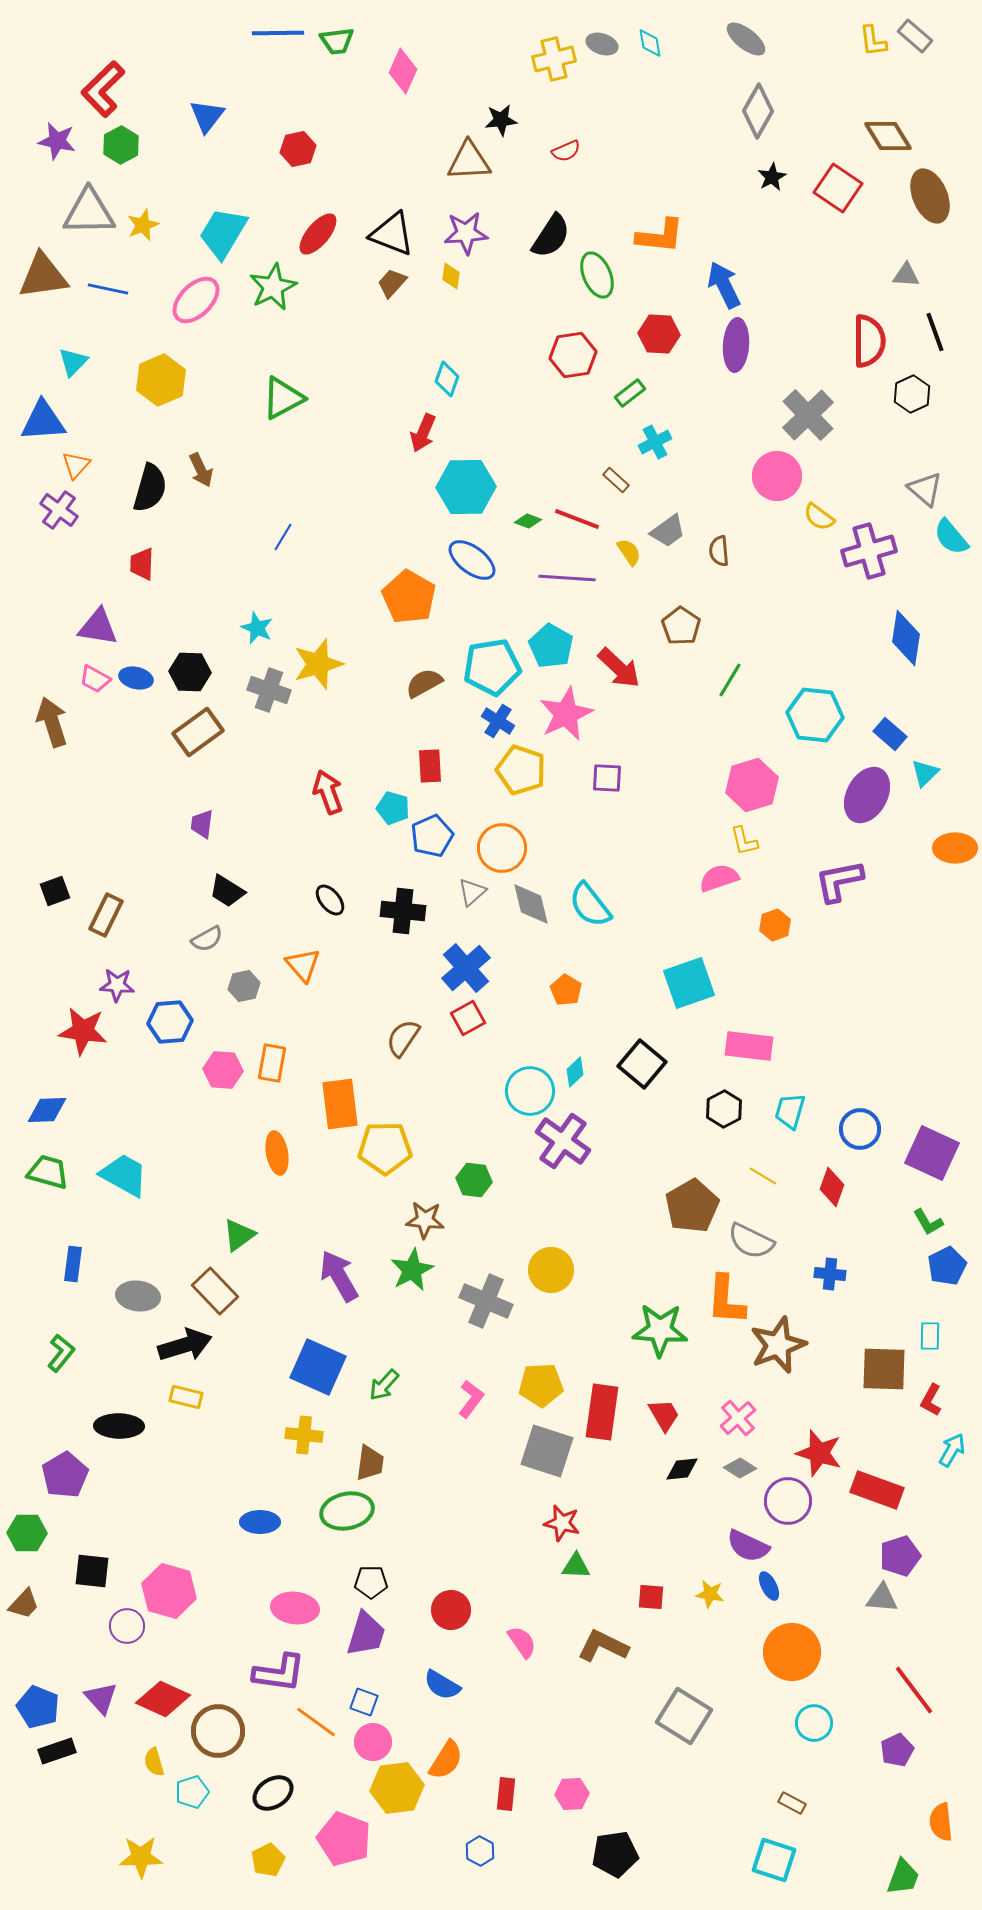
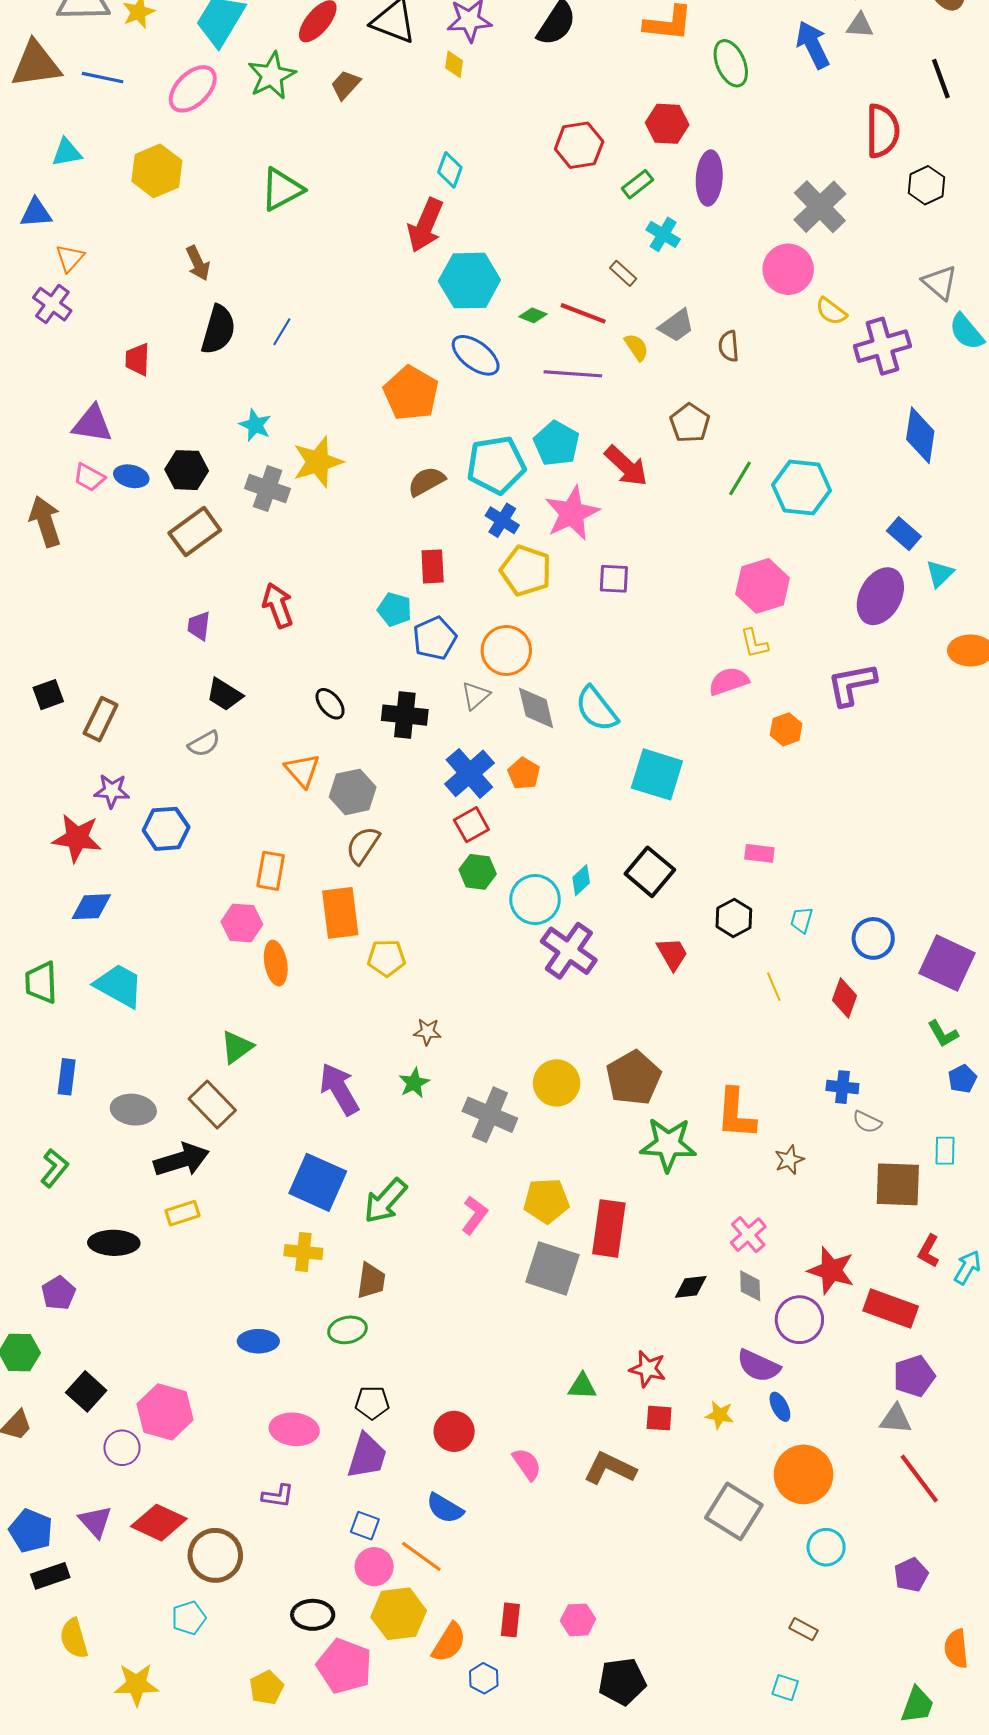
green ellipse: (597, 275) -> (731, 63), moved
gray triangle: (906, 275) -> (860, 25), moved
brown trapezoid: (392, 283) -> (345, 85), moved
blue arrow: (724, 285) -> (813, 45), moved
black line: (935, 332) -> (941, 79), moved
purple ellipse: (736, 345) -> (709, 178), moved
cyan triangle: (73, 362) -> (67, 152), turned 36
blue triangle: (43, 421) -> (36, 213), size x0.7
red arrow: (423, 433) -> (425, 225), size x1.4
cyan cross: (655, 442) -> (663, 234), turned -32
black semicircle: (150, 488) -> (218, 330), moved
cyan hexagon: (815, 715) -> (801, 488), moved
red arrow: (328, 792) -> (278, 605), moved
cyan square: (689, 983) -> (657, 774), moved, turned 36
gray hexagon: (244, 986) -> (353, 792), moved, size x1.4
orange pentagon: (566, 990) -> (524, 773), moved
brown semicircle: (403, 1038) -> (363, 845), moved
pink rectangle: (749, 1046) -> (759, 853), size x0.6
pink hexagon: (223, 1070) -> (242, 923), moved
blue diamond: (47, 1110) -> (91, 907), moved
cyan trapezoid: (790, 1111) -> (801, 920), size x0.7
yellow pentagon: (385, 1148) -> (386, 958), size x0.7
green trapezoid: (48, 1172) -> (41, 983), turned -108
yellow line: (763, 1176) -> (774, 987), turned 36
green hexagon: (474, 1180) -> (478, 872), moved
brown pentagon: (692, 1206) -> (633, 1078), moved
brown star: (425, 1220) -> (427, 1032), size x0.7
gray semicircle: (751, 1241) -> (867, 1122), moved, size x0.6
blue pentagon: (947, 1266) -> (962, 1079), size x0.7
green star: (412, 1270) -> (414, 1083), size x0.7
brown star: (778, 1345) -> (789, 1160), size x0.5
green arrow: (384, 1385) -> (385, 1201), size x1.4
yellow rectangle: (186, 1397) -> (182, 1213), turned -32
red L-shape: (931, 1400) -> (929, 1251), moved
red trapezoid: (664, 1415) -> (672, 954), moved
gray diamond: (740, 1468) -> (750, 1286), turned 56
purple pentagon: (65, 1475) -> (58, 1293), size x0.7
green ellipse: (347, 1511) -> (347, 1330), size x0.7
red star: (562, 1523) -> (648, 1369), moved
black square: (92, 1571) -> (86, 1391), turned 36
purple L-shape: (279, 1673) -> (278, 1496), size x0.6
red line: (914, 1690) -> (919, 1479), moved
gray square: (684, 1716) -> (734, 1511), moved
orange line: (316, 1722) -> (421, 1556), moved
orange semicircle: (446, 1760) -> (449, 1642), moved
yellow semicircle: (154, 1762) -> (74, 1638), moved, size x1.4
black ellipse: (273, 1793) -> (313, 1615), moved, turned 33
cyan square: (774, 1860) -> (785, 1688), size x0.6

